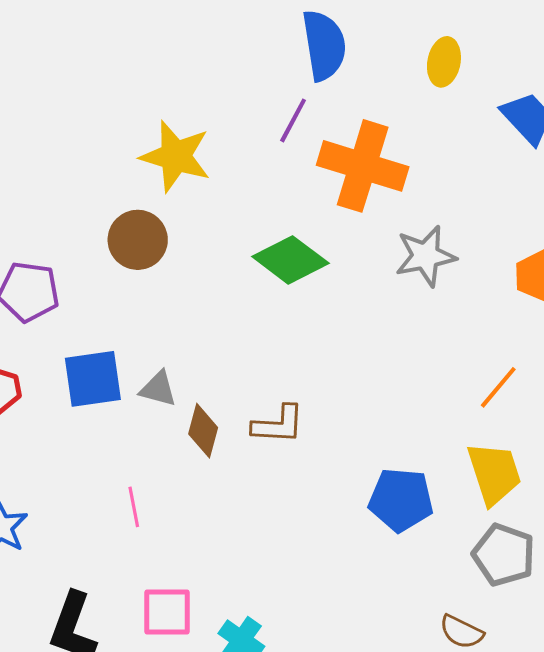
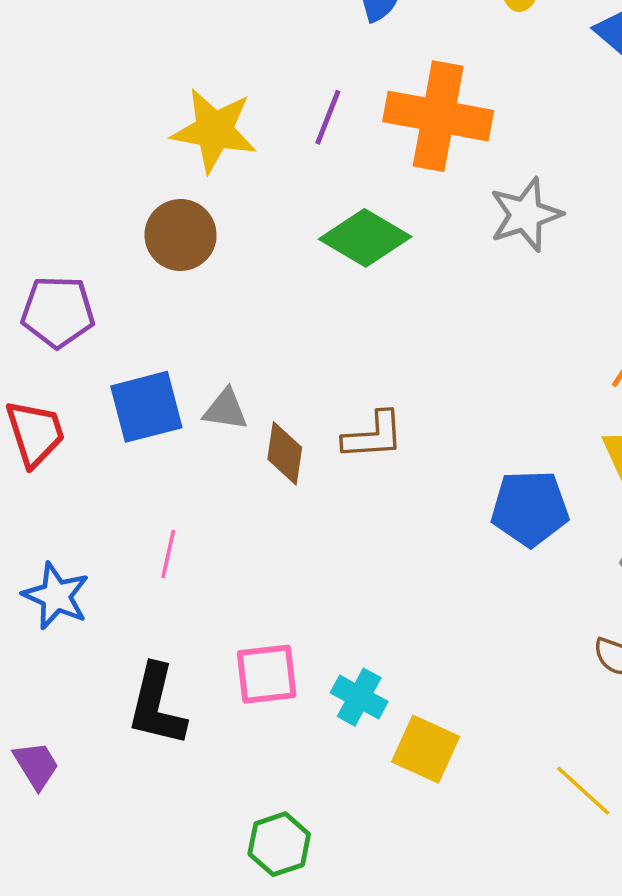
purple line: (293, 120) -> (328, 117), moved
pink line: (134, 507) -> (168, 554), moved, turned 30

